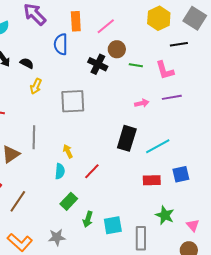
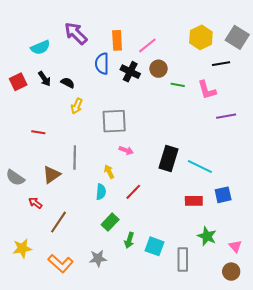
black cross: (98, 64) -> (130, 72), moved
purple line: (172, 97) -> (226, 116), moved
pink arrow: (142, 103) -> (126, 150), moved, turned 32
cyan line: (158, 146) -> (200, 167), turned 55
cyan square: (113, 225) -> (154, 246), turned 30

